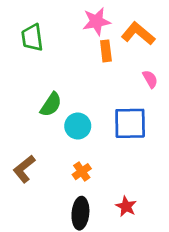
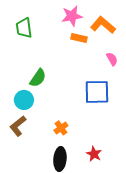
orange rectangle: (106, 51) -> (79, 38), turned -70
cyan circle: (78, 126) -> (24, 100), moved

